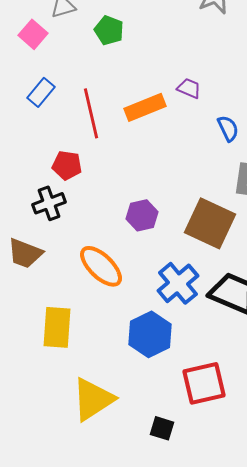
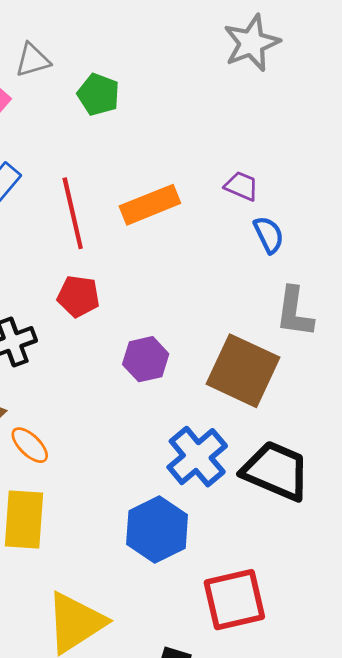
purple trapezoid: (189, 88) -> (242, 186), moved
red pentagon: (67, 165) -> (78, 296), moved
orange ellipse: (101, 266) -> (30, 445), moved, size x0.6

